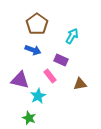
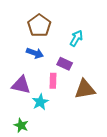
pink rectangle: (50, 76) -> (53, 81), turned 40
brown triangle: (80, 84) -> (85, 89), size x1.5
green star: (29, 118) -> (21, 125), moved

